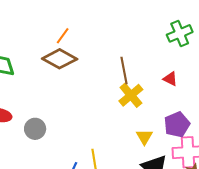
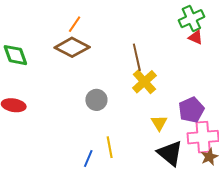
red triangle: (170, 79) -> (196, 37), moved
gray circle: (35, 129) -> (96, 100), moved

